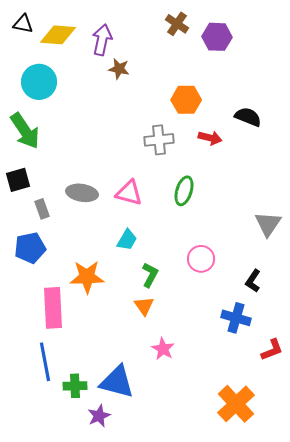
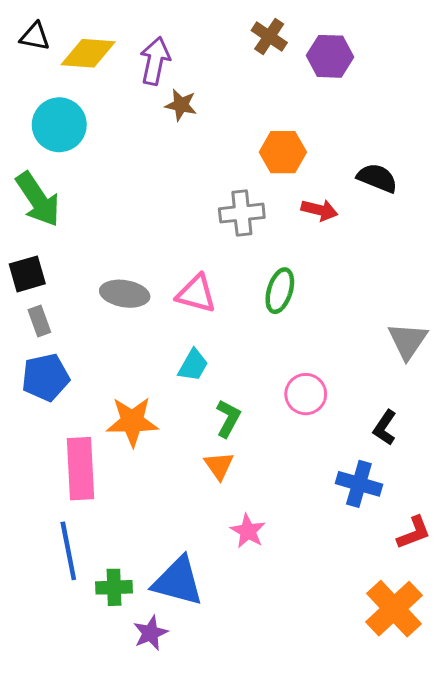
gray rectangle: (42, 209) -> (39, 321), moved
orange cross: (236, 404) -> (394, 609), moved

